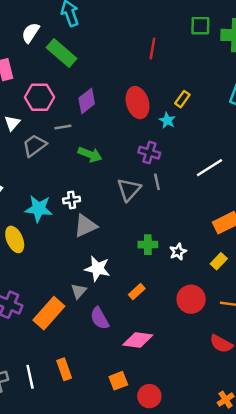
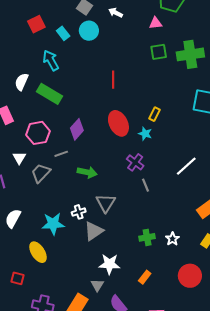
red line: (152, 48) -> (113, 80), moved
purple cross: (149, 153) -> (135, 162), turned 30
gray triangle: (129, 190) -> (106, 203), moved

